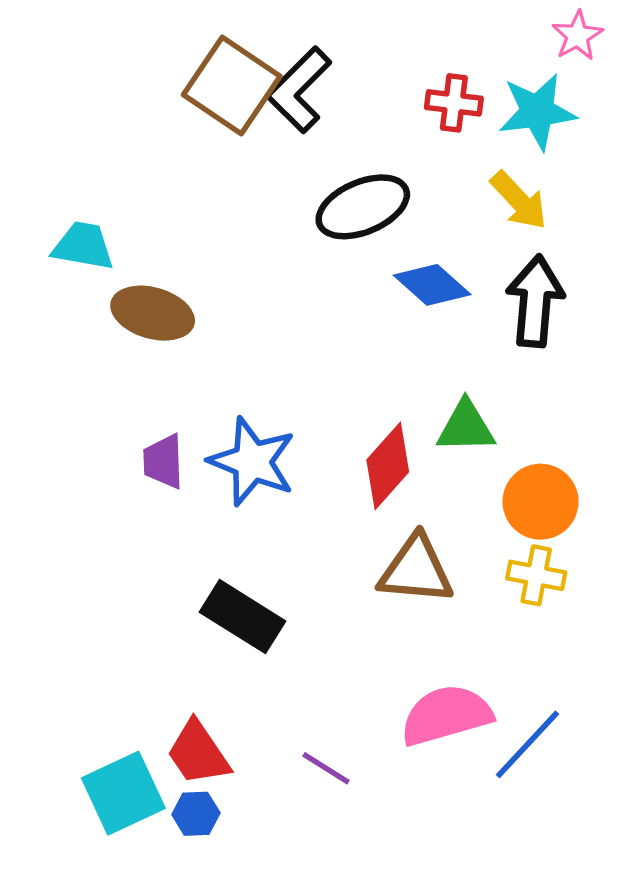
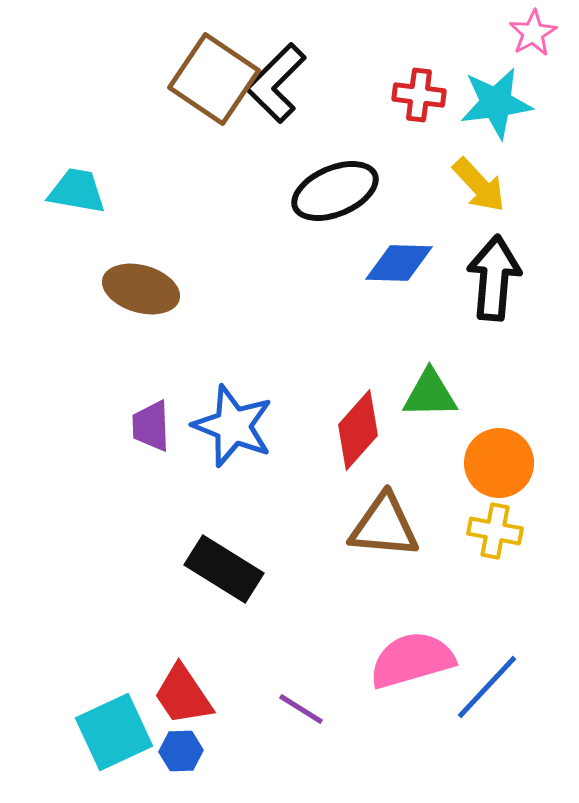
cyan trapezoid: (83, 246) -> (77, 191), moved
blue diamond: (432, 285) -> (399, 263), turned -40

